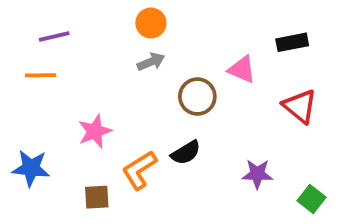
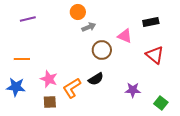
gray arrow: (151, 62) -> (89, 27), moved
orange line: (41, 75) -> (22, 59), moved
pink star: (95, 131) -> (49, 79), moved, turned -30

